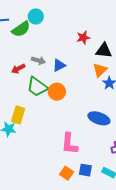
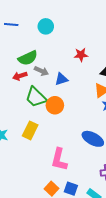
green semicircle: (21, 29) -> (28, 58), moved
red star: (83, 38) -> (81, 55), moved
yellow rectangle: (18, 115) -> (30, 130), moved

